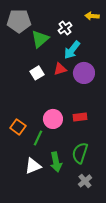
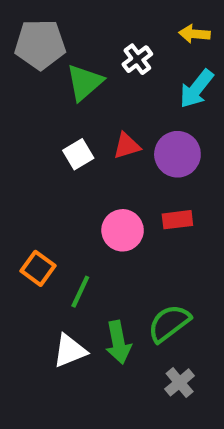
cyan arrow: (72, 50) -> (196, 89), moved
red rectangle: (80, 117) -> (177, 220), moved
pink circle: (53, 119) -> (123, 230), moved
green semicircle: (80, 153) -> (169, 323), turned 35

